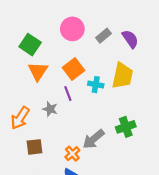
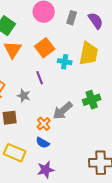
gray rectangle: (104, 36) -> (72, 18), turned -32
purple line: (68, 93) -> (40, 78), moved
gray star: (50, 109) -> (24, 96), moved

